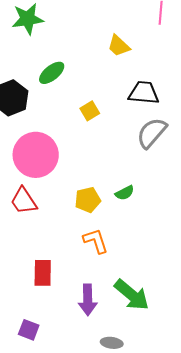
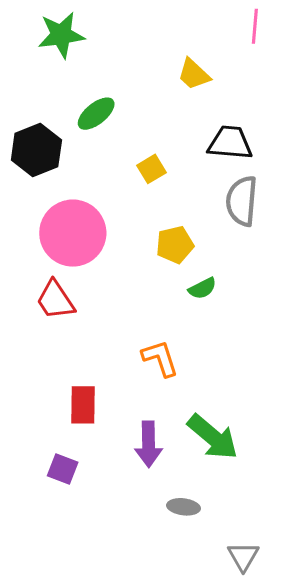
gray semicircle: (152, 133) -> (242, 201), turned -36
yellow pentagon: (88, 200) -> (175, 245), moved
purple square: (29, 330) -> (63, 469), moved

